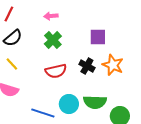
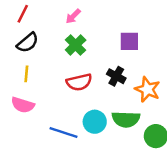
pink arrow: (51, 16) -> (73, 16), turned -40
yellow line: (12, 64) -> (26, 74), turned 48
orange star: (113, 65) -> (147, 89), moved

